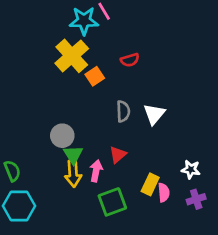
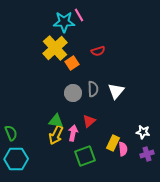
gray circle: (62, 136) -> (73, 93), moved
green triangle: (73, 155) -> (56, 121), turned -49
yellow arrow: (73, 174) -> (56, 135), turned 30

